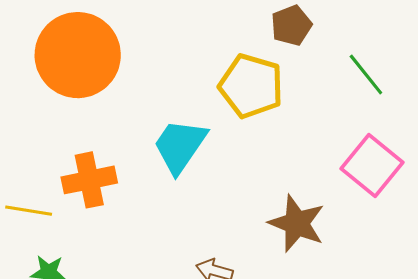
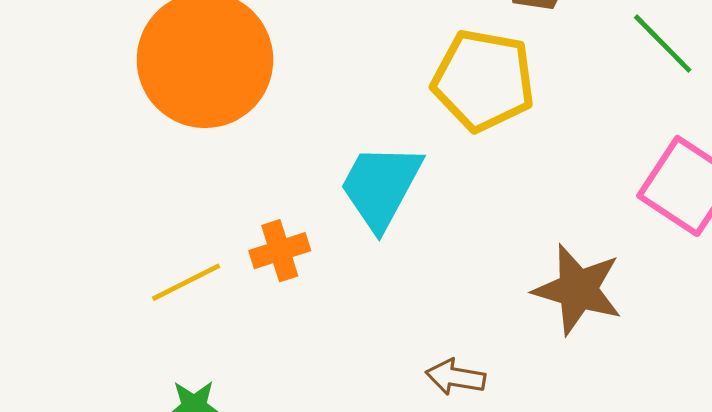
orange cross: (89, 180) -> (280, 251), moved, size x0.7
yellow line: (29, 211) -> (186, 282), moved, turned -30

